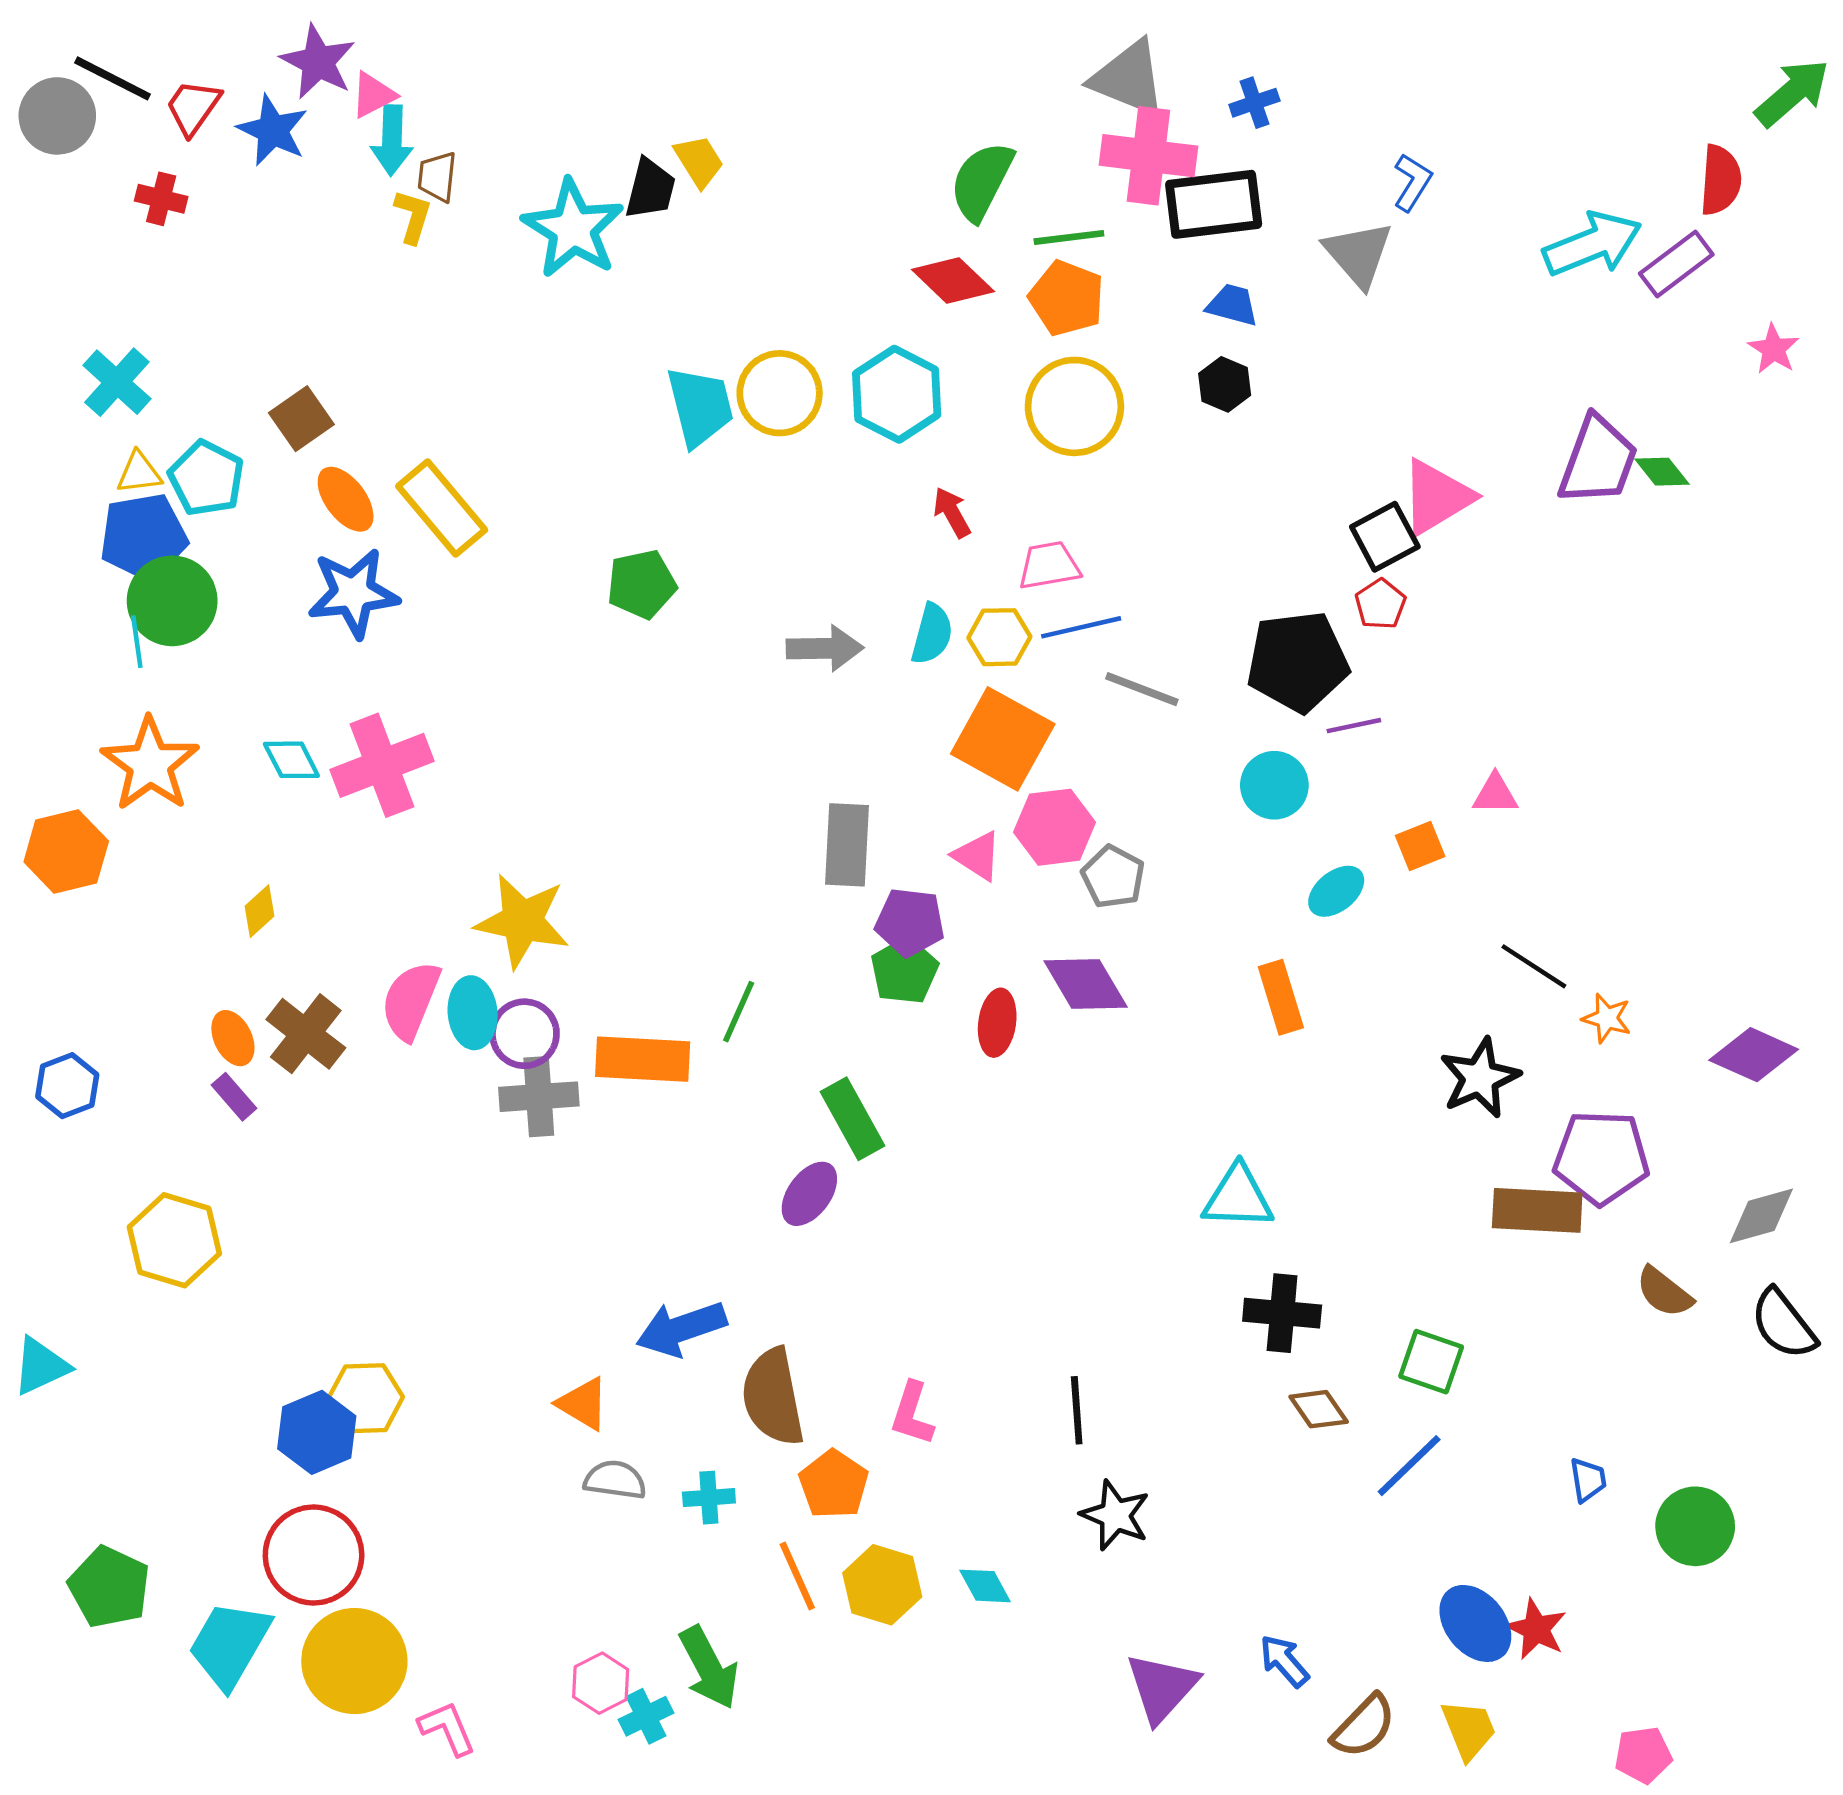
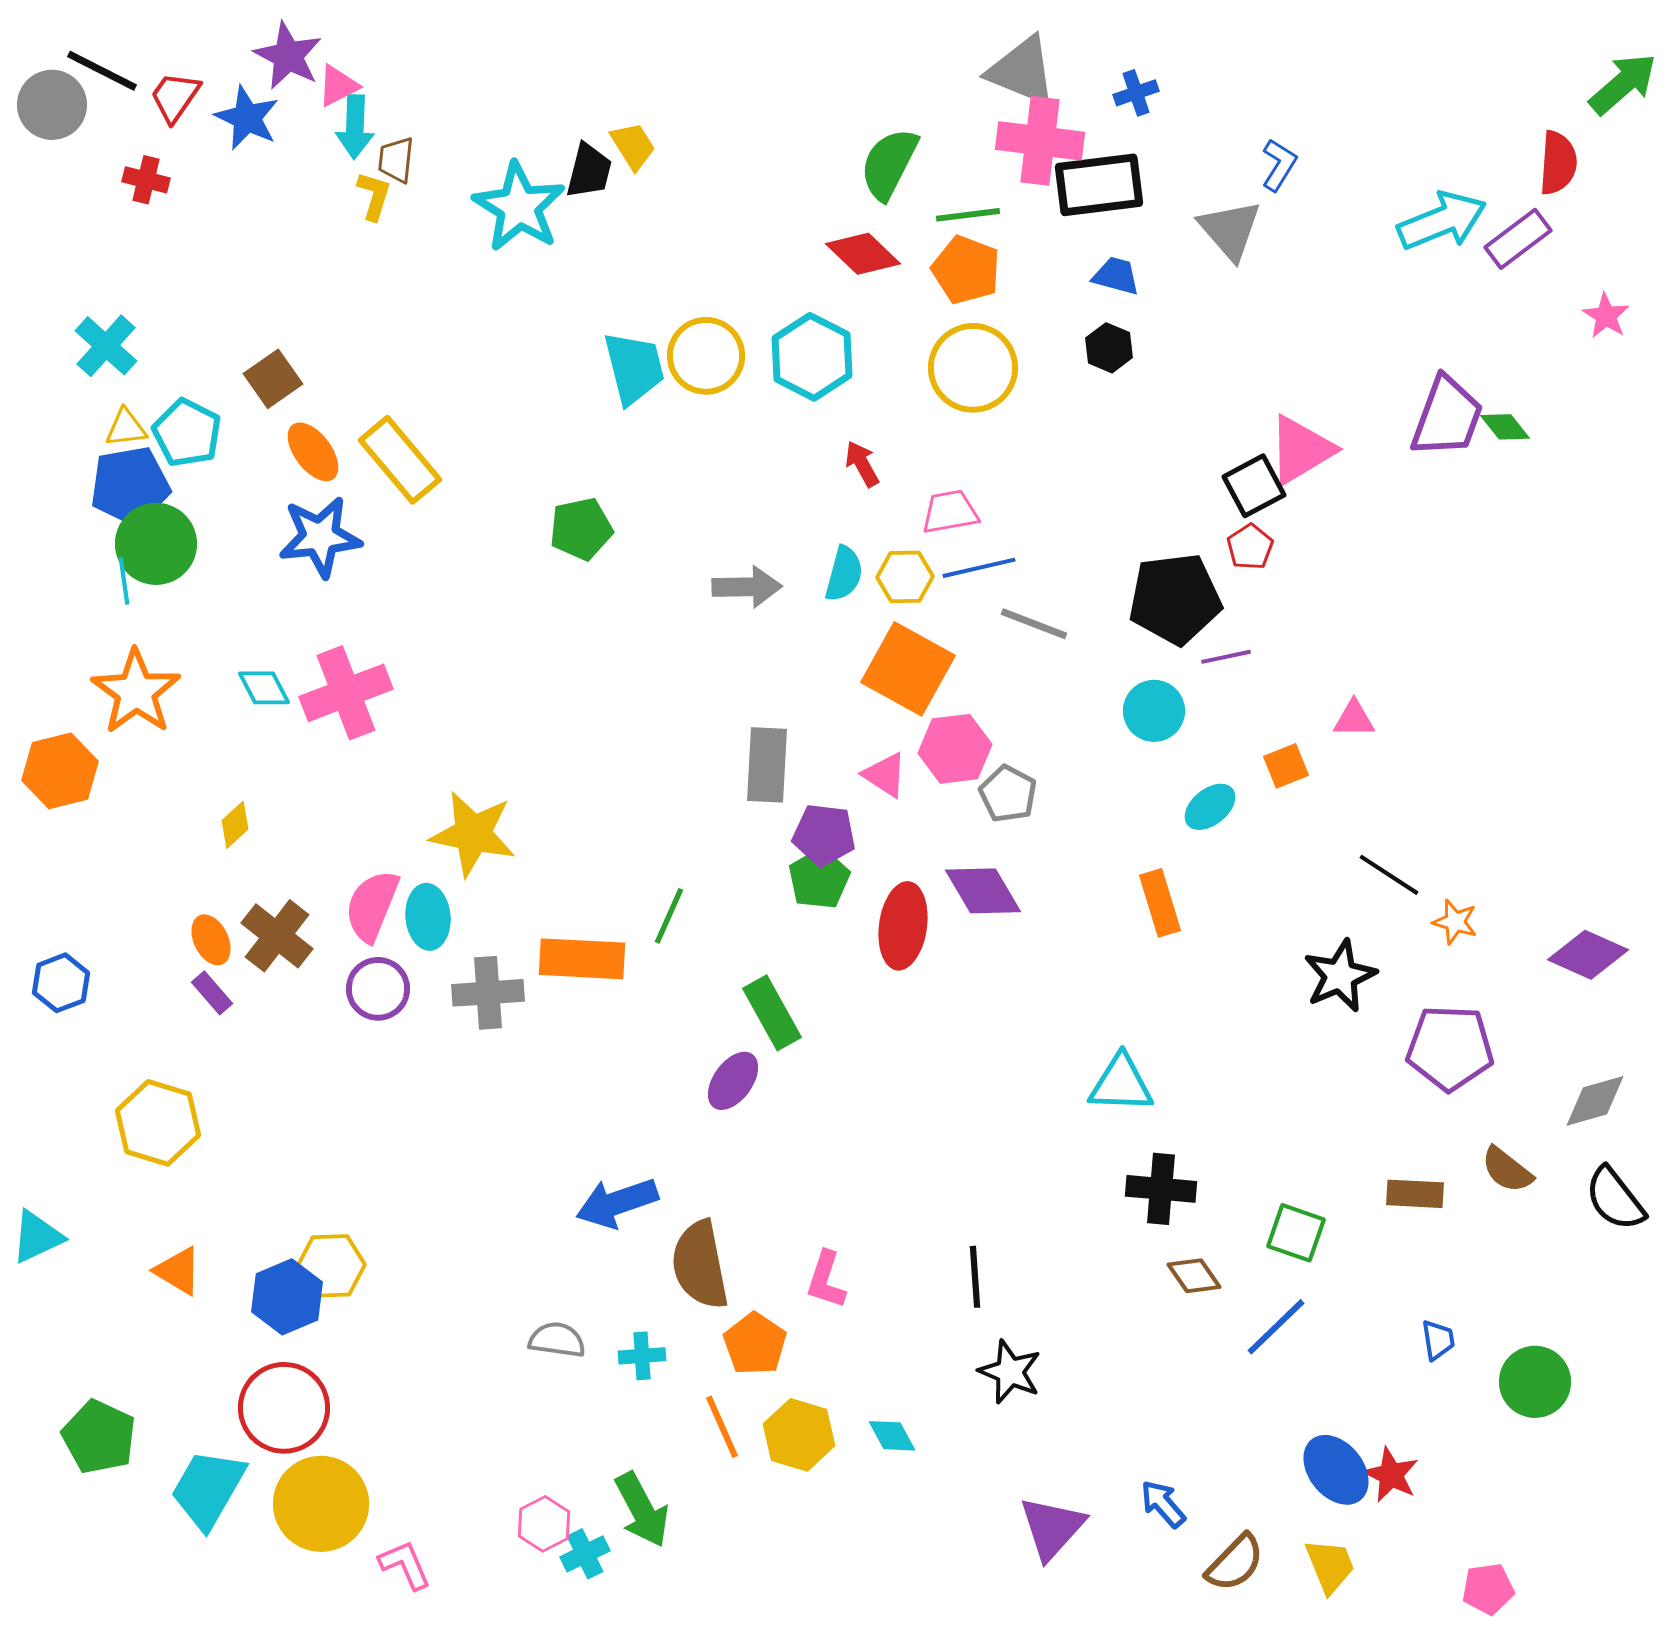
red ellipse: (997, 1023) -> (903, 926), size x1.4
purple circle: (524, 1034) -> (378, 989), moved
brown rectangle: (1537, 1210) -> (1415, 1194), moved, size x0.7
orange triangle: (583, 1404) -> (178, 1271), moved

